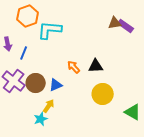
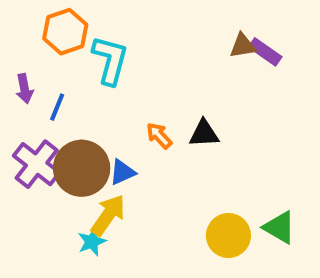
cyan L-shape: (50, 30) -> (110, 60), turned 100
brown circle: (36, 83) -> (82, 168), size x1.4
yellow circle: (103, 94) -> (228, 236), moved
yellow arrow: (49, 106) -> (108, 215), size x1.5

